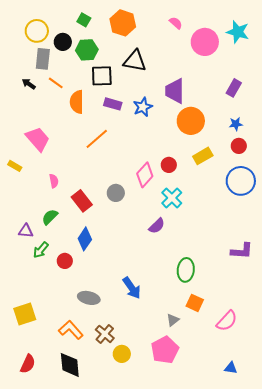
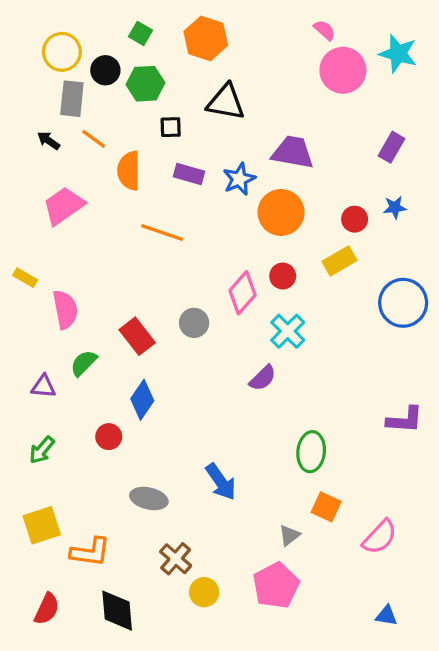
pink semicircle: (176, 23) -> (325, 30), moved
black square: (102, 76) -> (171, 127), size x0.6
purple trapezoid: (175, 91) -> (293, 152), turned 100
orange circle: (191, 121) -> (281, 212), moved
pink trapezoid: (38, 139) -> (64, 206), moved, turned -84
orange line: (97, 139) -> (162, 233), turned 60
red circle: (239, 146) -> (355, 219), moved
pink semicircle: (54, 181) -> (65, 309), moved, size x1.6
green arrow: (41, 250) -> (42, 450), moved
orange L-shape: (71, 330) -> (90, 552), moved, turned 140

